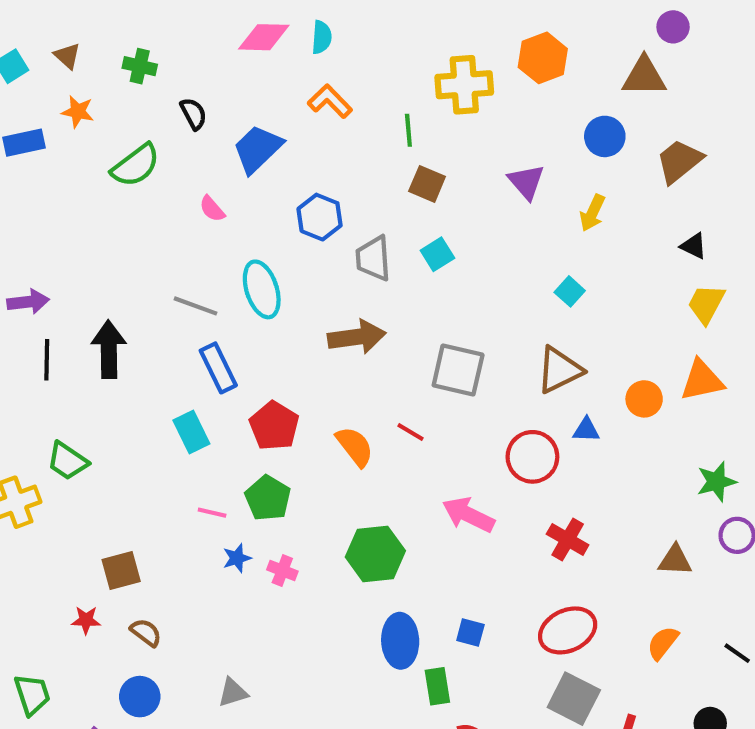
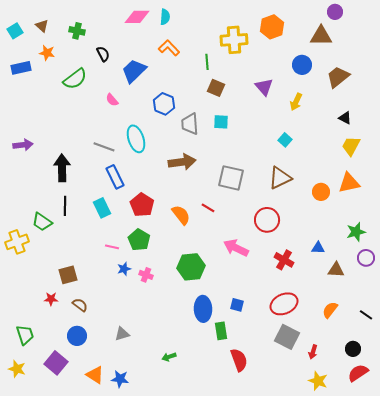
cyan square: (437, 254) -> (221, 122), turned 35
black line: (47, 360) -> (65, 206), moved
blue triangle: (586, 430) -> (318, 248), moved

